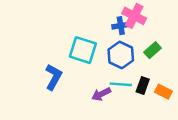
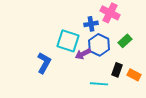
blue cross: (121, 26) -> (91, 24), moved
cyan line: (121, 84) -> (99, 84), moved
purple arrow: (101, 94) -> (83, 54), moved

